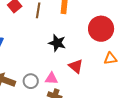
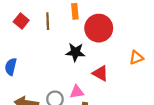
red circle: (101, 29) -> (99, 28), moved

